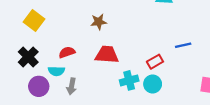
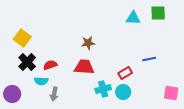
brown star: (99, 22) -> (88, 43), moved
black cross: (28, 57) -> (27, 62), moved
purple circle: (39, 86) -> (12, 94), moved

